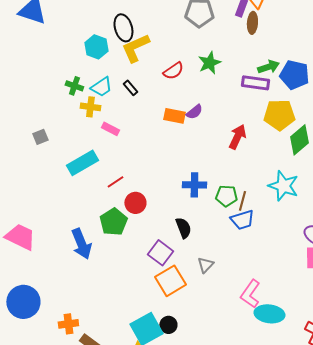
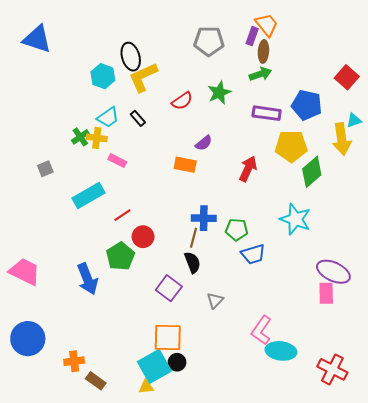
green arrow: (268, 67) -> (260, 74), moved
green cross: (74, 86) -> (80, 137), moved, turned 36
orange rectangle: (174, 116) -> (185, 165), moved
brown line: (242, 201) -> (193, 238), moved
orange square: (170, 281) -> (168, 338), moved, turned 32

